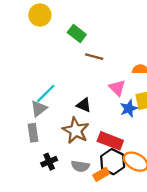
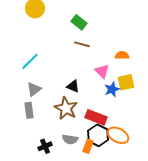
green rectangle: (77, 33) -> (79, 22), moved
cyan line: (46, 94) -> (30, 61), moved
black cross: (49, 162) -> (45, 146), moved
orange rectangle: (101, 174) -> (88, 146), turned -40

